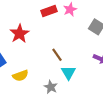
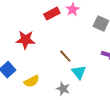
red star: (20, 34) -> (25, 40), turned -30

